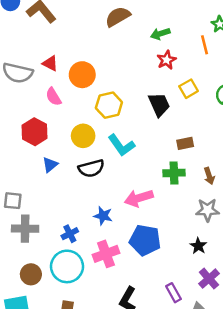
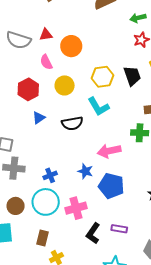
red triangle: (50, 63) -> (46, 35), turned -40
yellow hexagon: (109, 105) -> (103, 77), moved
yellow circle: (83, 136) -> (65, 85), moved
blue star: (103, 216) -> (85, 171), moved
pink cross: (106, 254) -> (76, 208), moved
purple rectangle: (174, 293) -> (119, 229), moved, turned -56

